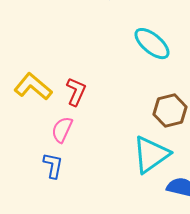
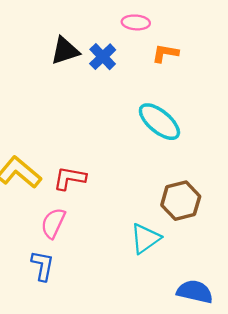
red L-shape: (76, 92) -> (70, 178), turned -104
cyan triangle: (151, 155) -> (145, 239), moved, size x0.7

